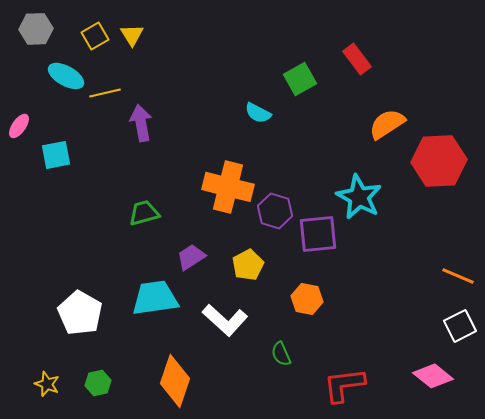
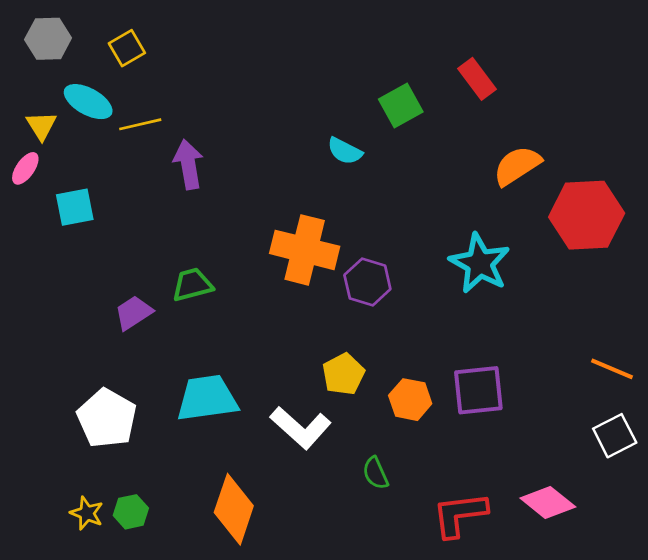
yellow triangle: (132, 35) -> (41, 126), moved
purple square: (318, 234) -> (478, 390), moved
purple trapezoid: (191, 257) -> (134, 313), moved
yellow pentagon: (248, 265) -> (343, 374), moved
pink diamond: (433, 376) -> (548, 502), moved
yellow star: (47, 384) -> (87, 513), moved

